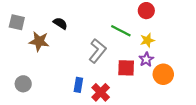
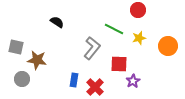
gray square: (17, 22) -> (16, 47), moved
brown star: (39, 41) -> (37, 60), moved
purple star: (146, 59) -> (133, 81), moved
orange circle: (163, 74) -> (168, 46), moved

